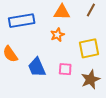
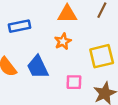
blue rectangle: (22, 21) -> (19, 26), size x0.7
blue trapezoid: (37, 67) -> (38, 67), moved

